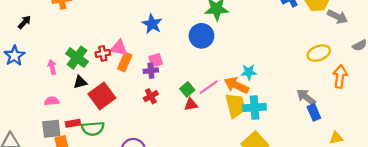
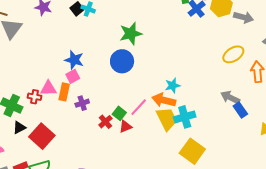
red cross: (103, 53) -> (35, 97), turned 32
pink square: (156, 60) -> (73, 76), moved
orange rectangle: (125, 62) -> (64, 92), moved
red cross: (151, 96) -> (105, 122), moved

